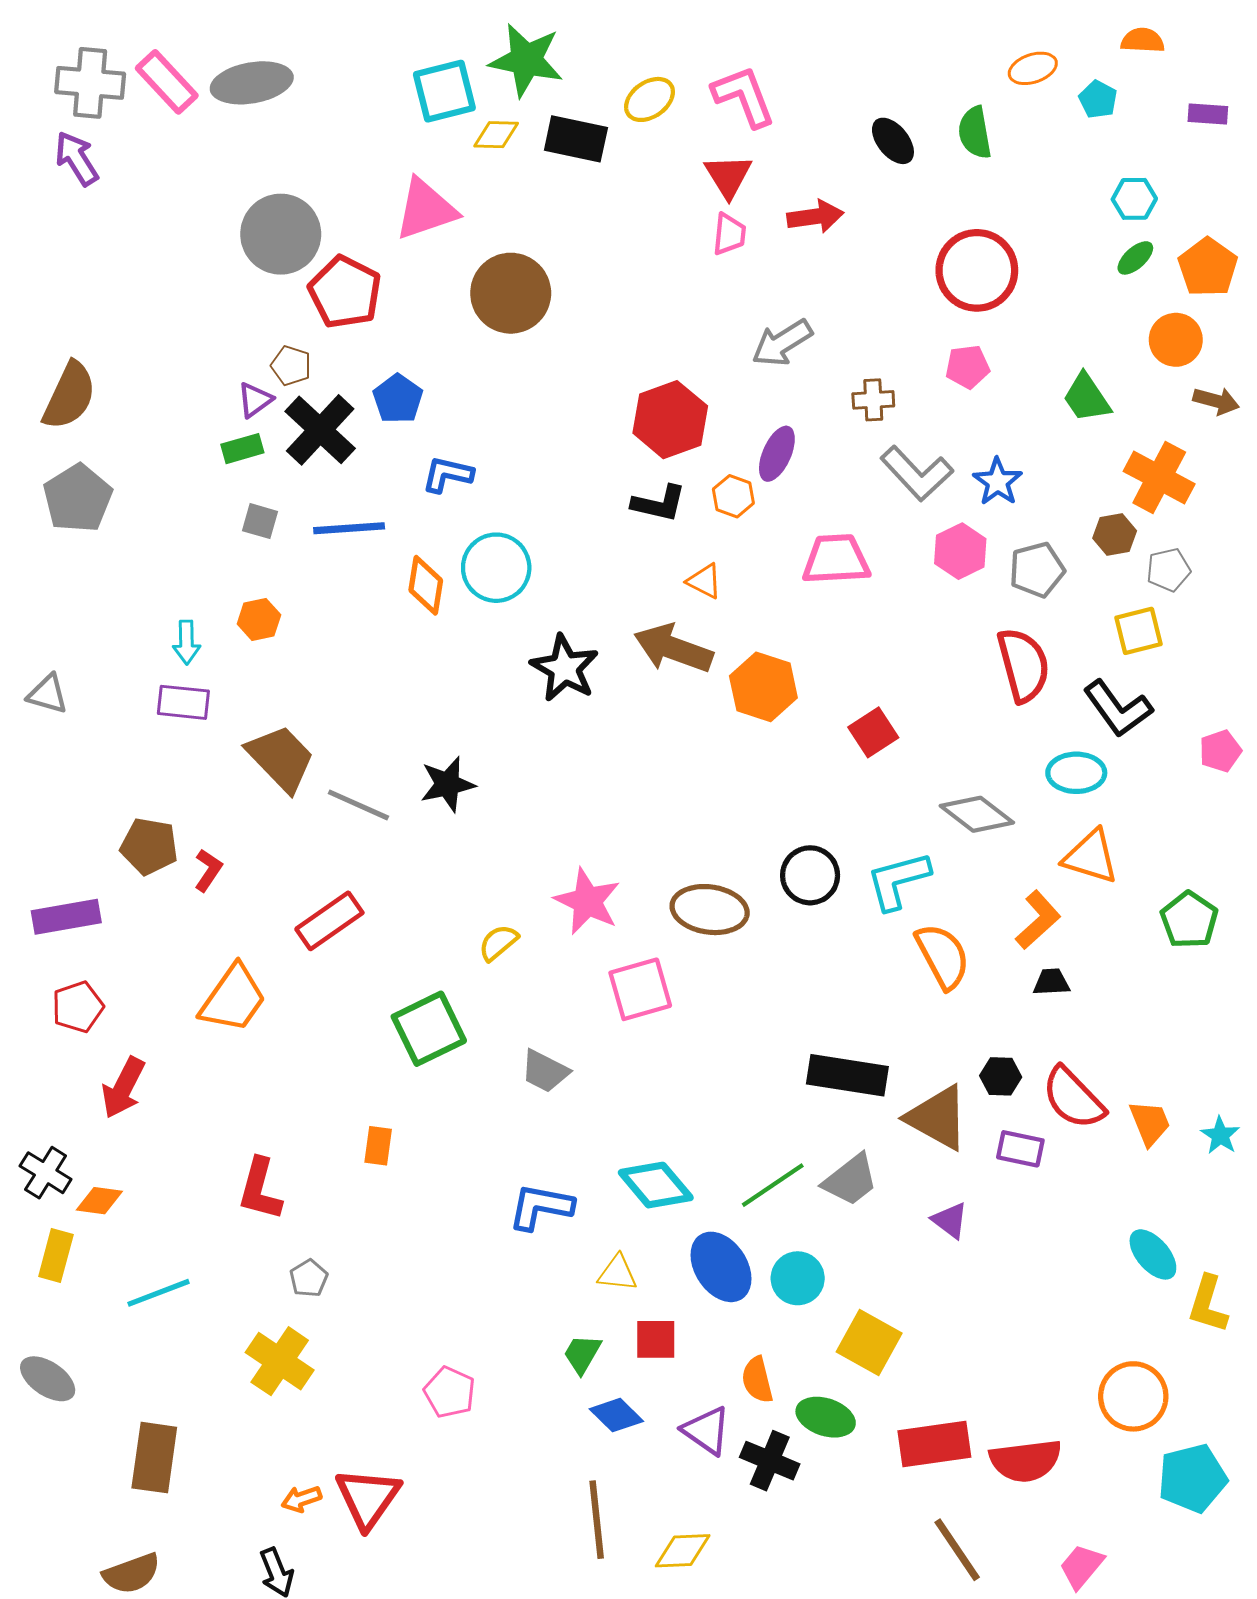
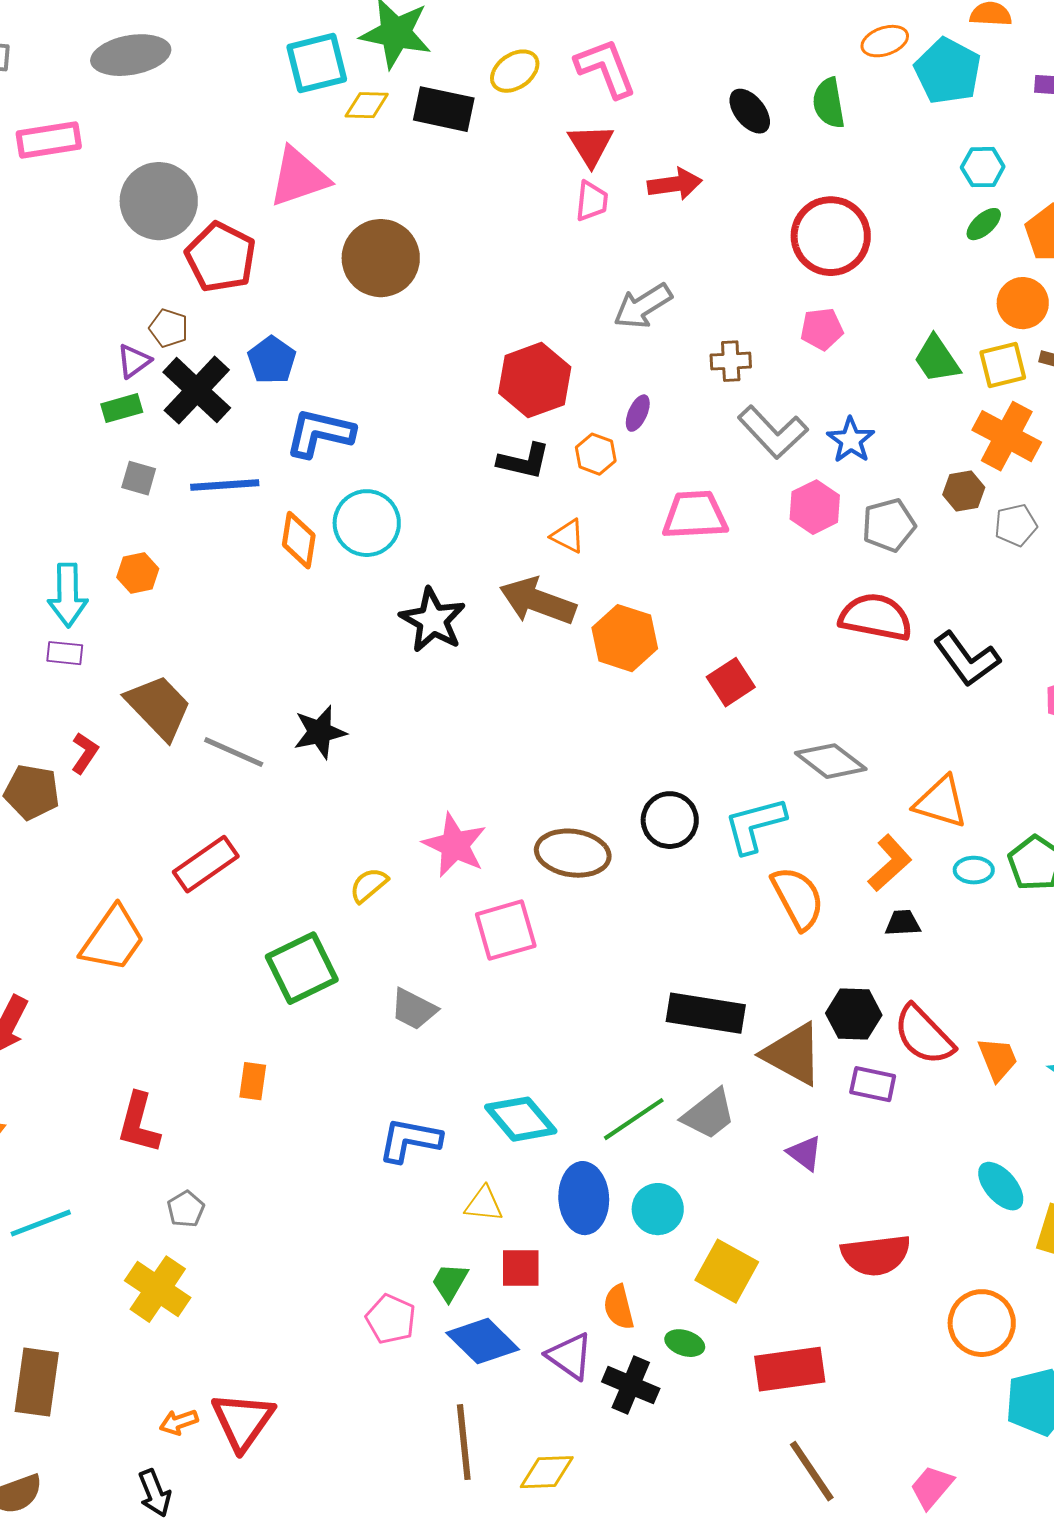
pink rectangle: (167, 82) -> (49, 140), moved, turned -56
cyan pentagon: (1098, 99) -> (948, 71), size x1.8
purple ellipse: (777, 454) -> (638, 413), size x0.7
blue L-shape: (448, 474) -> (320, 433), size x1.4
yellow square: (1138, 631) -> (1003, 365), moved
cyan arrow: (186, 642) -> (68, 595), size x1.5
red semicircle: (1023, 665) -> (876, 617), turned -64
purple rectangle: (183, 702) -> (65, 653), size x0.7
cyan ellipse: (1076, 773) -> (974, 870), moved, size x0.7
red L-shape: (208, 870) -> (85, 753), moved
black hexagon: (1001, 1076) -> (854, 1014), size x1.4
blue ellipse: (721, 1267) -> (584, 1198), turned 30
pink pentagon: (450, 1392) -> (391, 1319), moved
blue diamond: (616, 1415) -> (483, 1341), size x1.4
green ellipse: (826, 1417) -> (685, 1343), size x0.7
red semicircle: (1026, 1461) -> (876, 1255), moved

